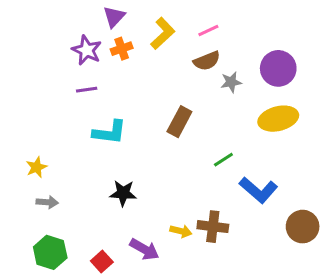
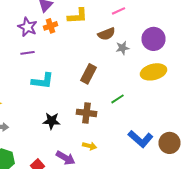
pink line: (208, 30) -> (118, 11), moved
yellow L-shape: (163, 33) -> (78, 16), turned 40
blue L-shape: (258, 190) -> (140, 139), moved
brown cross: (213, 227) -> (86, 113), moved

